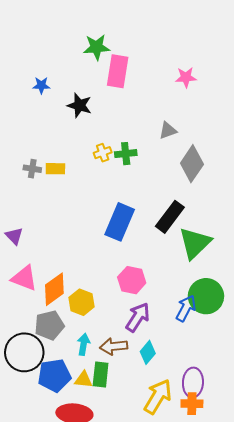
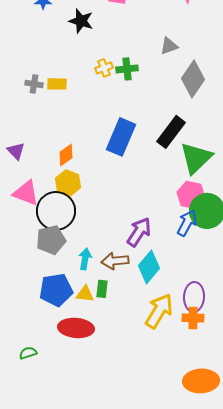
pink hexagon: (132, 280) -> (191, 195), moved
orange diamond: (54, 289) -> (66, 155), moved, size x0.7
yellow hexagon: (81, 302) -> (68, 183), moved
black circle: (24, 352) -> (56, 211), moved
cyan diamond: (148, 352) -> (149, 267), size x1.4
green rectangle: (101, 374) -> (102, 289), size x0.7

